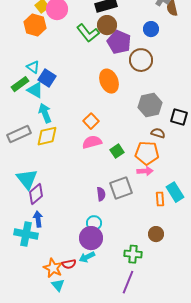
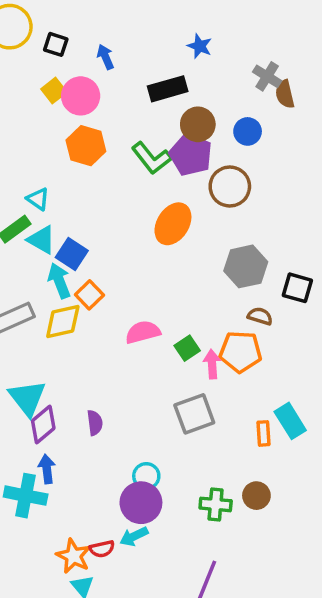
orange hexagon: (35, 25) -> (86, 146), moved
brown circle: (107, 25) -> (198, 124), moved
green L-shape: (88, 33) -> (152, 158), moved
blue square: (47, 78) -> (72, 254), moved
orange ellipse: (109, 81) -> (173, 224), turned 55
orange square: (91, 121) -> (89, 295), moved
pink arrow: (145, 171) -> (212, 364), moved, turned -91
purple semicircle: (101, 194) -> (95, 423), moved
green cross: (133, 254) -> (216, 504), moved

